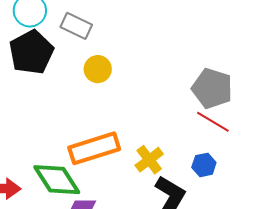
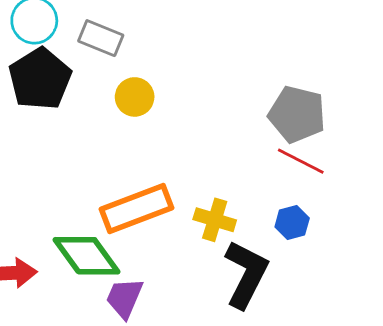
yellow cross: (149, 160) -> (215, 220), turned -32

